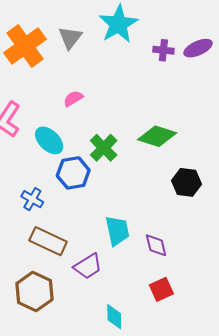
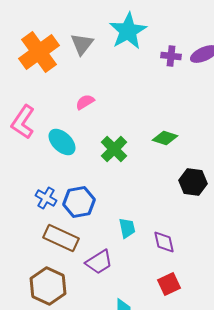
green diamond: (157, 136) -> (165, 138), size x0.7
blue hexagon: (73, 173) -> (79, 202), moved
cyan trapezoid: (117, 231) -> (127, 228), size x0.7

